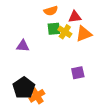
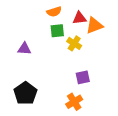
yellow cross: (65, 32) -> (74, 43), moved
orange triangle: (84, 34) -> (94, 25), moved
orange cross: (37, 96) -> (74, 102), moved

